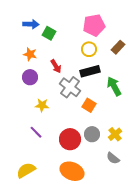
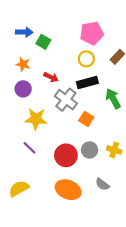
red arrow: (56, 66) -> (51, 77), turned -32
yellow star: (42, 105) -> (36, 119), size x1.5
yellow cross: (115, 134) -> (114, 150), turned -32
gray semicircle: (113, 158) -> (102, 184), moved

